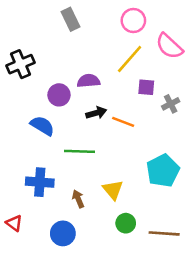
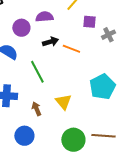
green line: (80, 151) -> (37, 72), turned 60
green circle: (126, 223) -> (73, 140), moved, size x1.5

